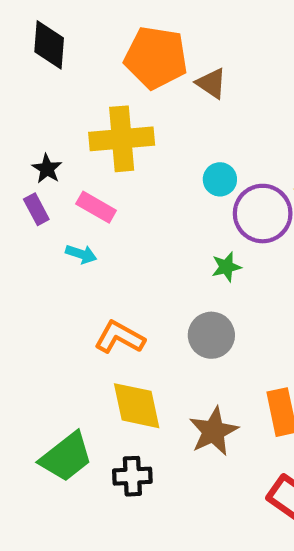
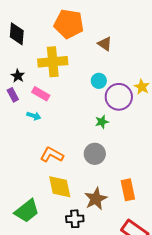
black diamond: (49, 45) -> (17, 34), moved
brown triangle: (211, 83) -> (105, 44), moved
black cross: (132, 476) -> (75, 219), moved

